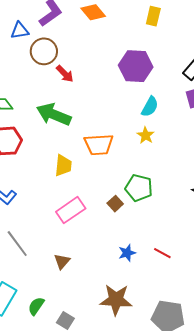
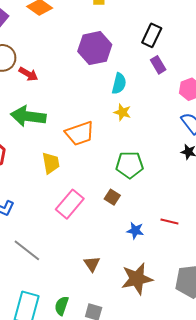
brown square: (115, 204) -> (112, 197), moved
blue star: (127, 253) -> (135, 231), turned -30
brown triangle: (62, 261) -> (92, 264), moved

